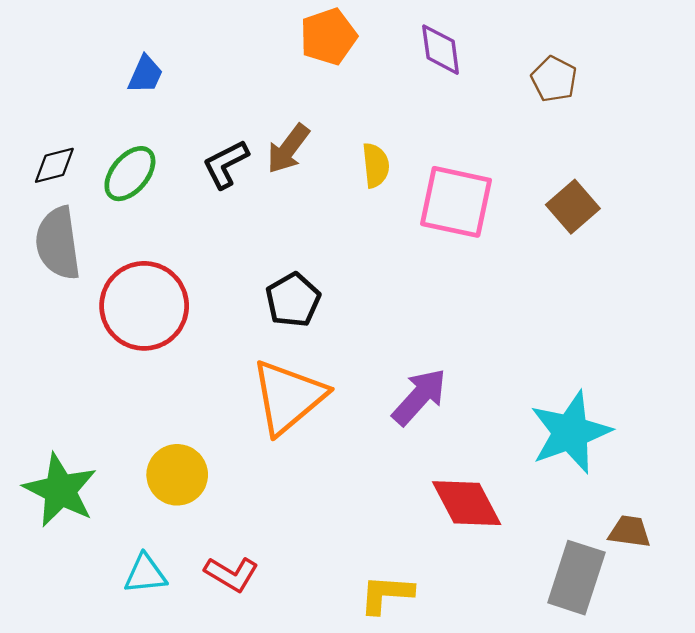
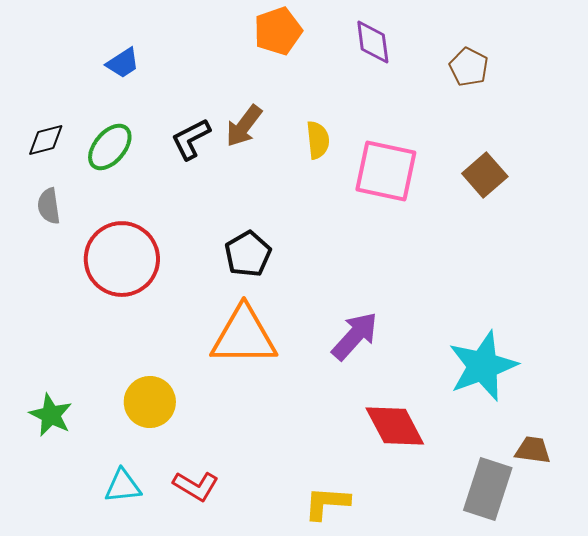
blue trapezoid: (145, 74) -> (123, 63), turned 33
gray semicircle: (58, 243) -> (49, 206), size x0.6
orange triangle: (288, 397) -> (244, 336), turned 40
green star: (60, 490) -> (51, 415), size x0.7

